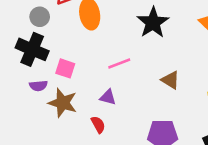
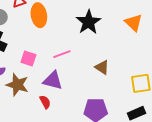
pink square: (65, 68) -> (28, 58), moved
purple triangle: (108, 97) -> (53, 80), size x1.5

